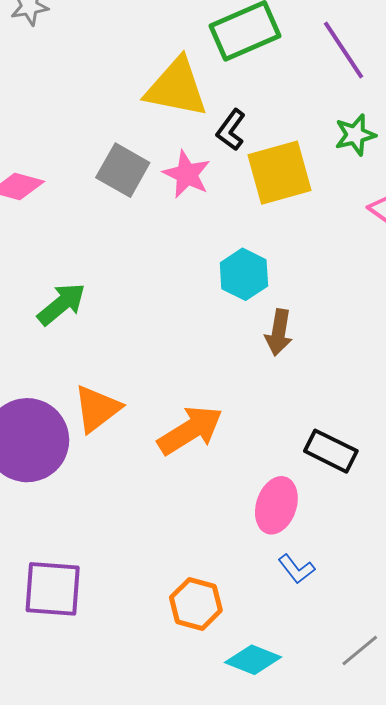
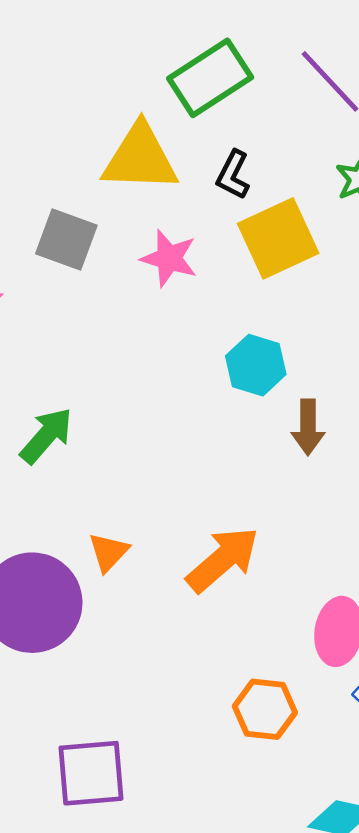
black L-shape: (231, 130) -> (233, 175), moved
gray square: (123, 170) -> (66, 240), moved
orange triangle: (97, 409) -> (109, 552), size x0.7
orange hexagon: (196, 604) -> (265, 709), moved

